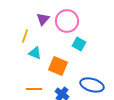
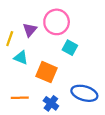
purple triangle: (43, 19) -> (30, 30), moved

